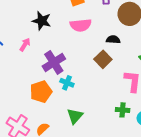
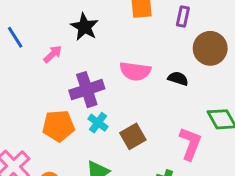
pink semicircle: (81, 25) -> (135, 71), moved
brown square: (103, 59) -> (133, 136), moved

